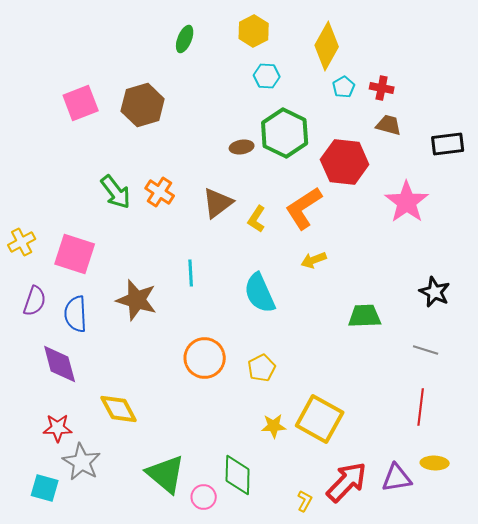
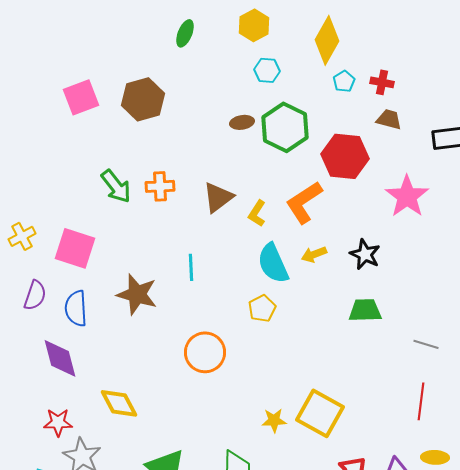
brown ellipse: (242, 147) -> (242, 122), moved
orange cross: (160, 192) -> (160, 186), turned -36
black star: (435, 292) -> (365, 254), moved
cyan semicircle: (260, 293) -> (273, 263), moved
yellow pentagon: (262, 368) -> (262, 308), moved

